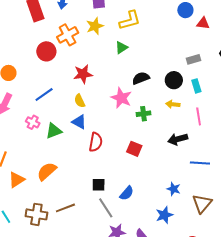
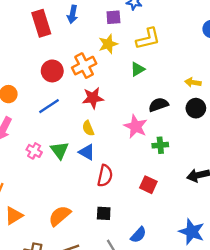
orange cross: (68, 35) -> (84, 66), moved
blue line: (44, 94) -> (49, 106), moved
yellow arrow: (173, 104) -> (193, 82), moved
green triangle: (54, 131) -> (59, 150), moved, turned -48
orange semicircle: (47, 171) -> (60, 216), moved
black square: (99, 185) -> (104, 213), moved
blue star: (174, 189) -> (192, 232), size x1.6

